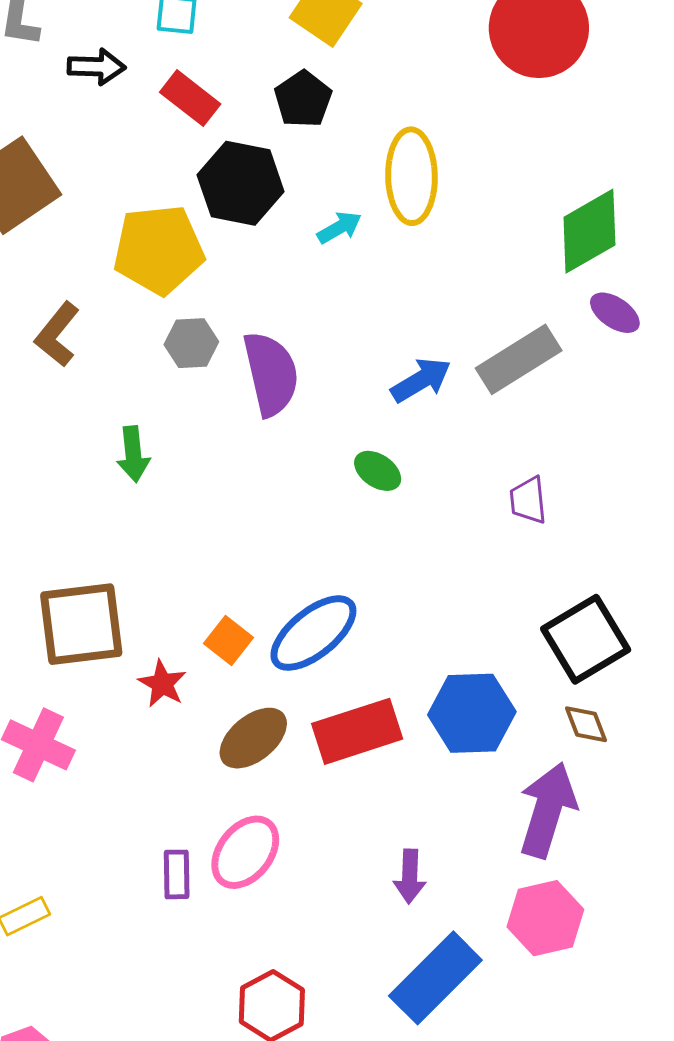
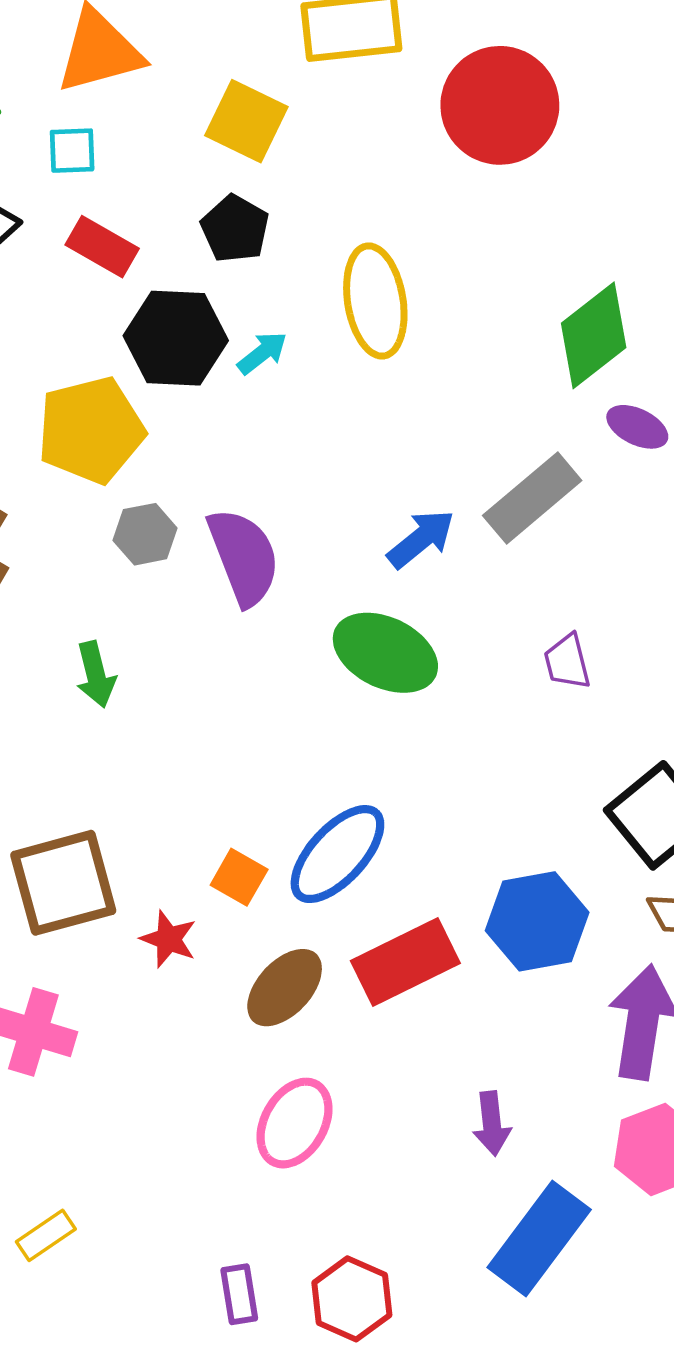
cyan arrow: (339, 228) -> (262, 353), moved
green ellipse: (378, 471) -> (385, 653), size x1.8
purple rectangle: (177, 874) -> (239, 1294), moved

